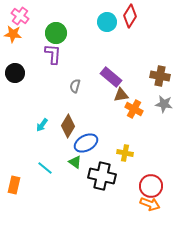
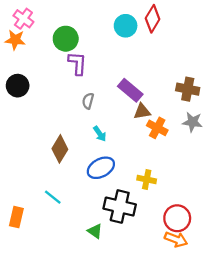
purple L-shape: (53, 54) -> (77, 63), moved
cyan arrow: (42, 125) -> (100, 134), moved, turned -72
brown diamond: (68, 126) -> (60, 149), moved
green triangle: (75, 162) -> (95, 231), moved

